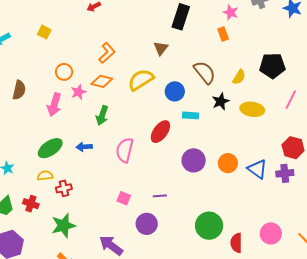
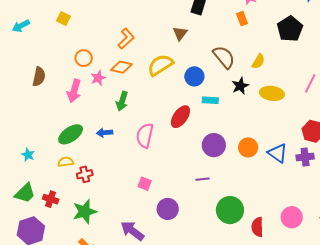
black pentagon: (272, 66) -> (290, 29), moved, turned -30
purple line: (160, 196) -> (202, 179), moved
red cross: (31, 204) -> (51, 199), moved

